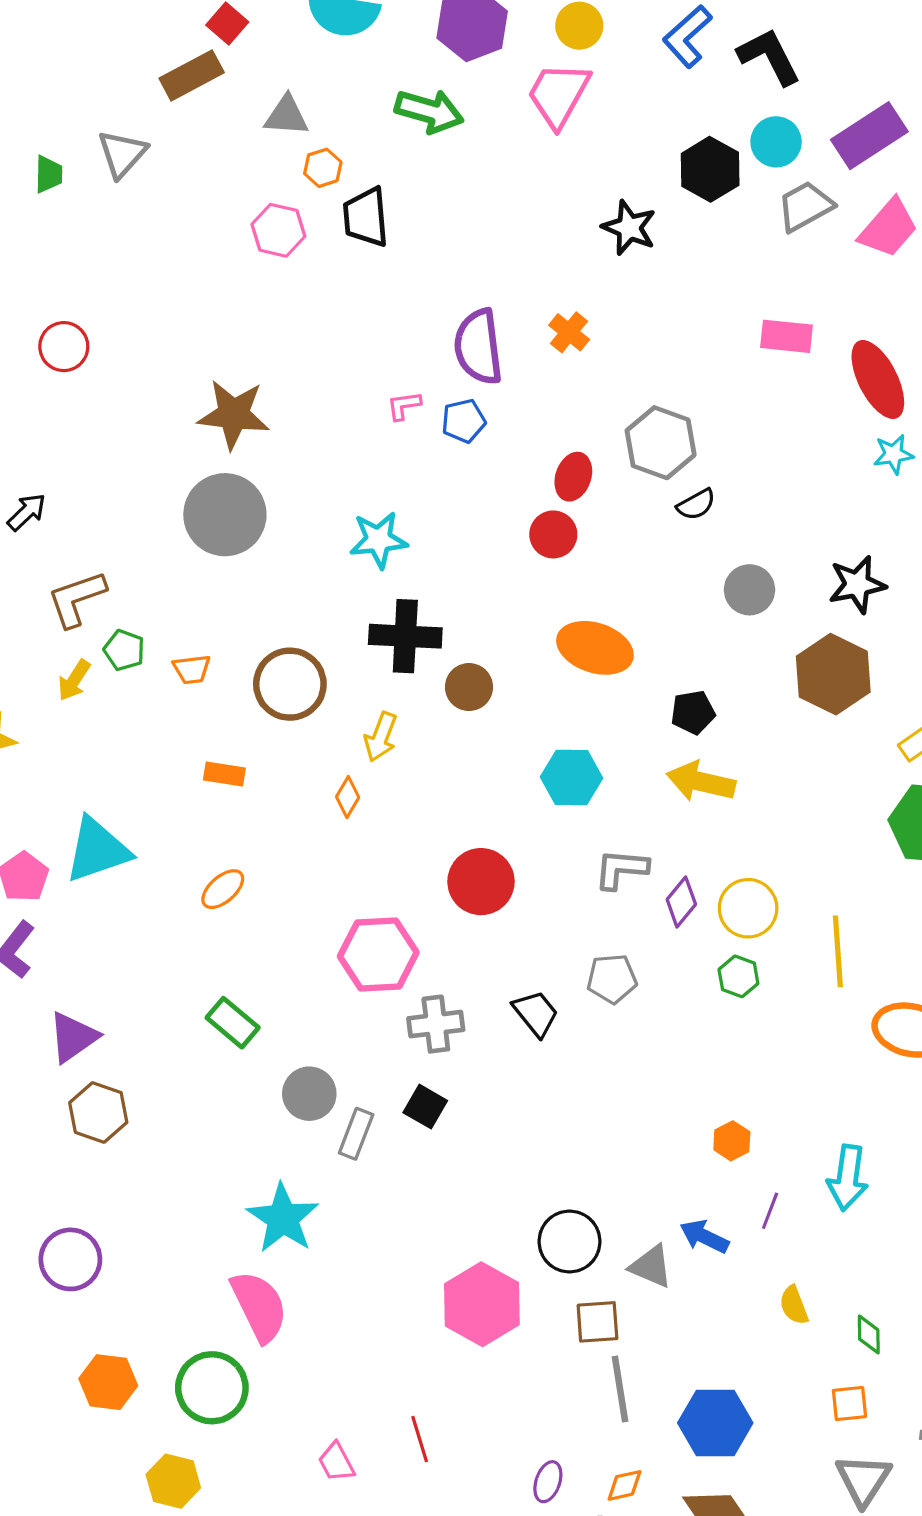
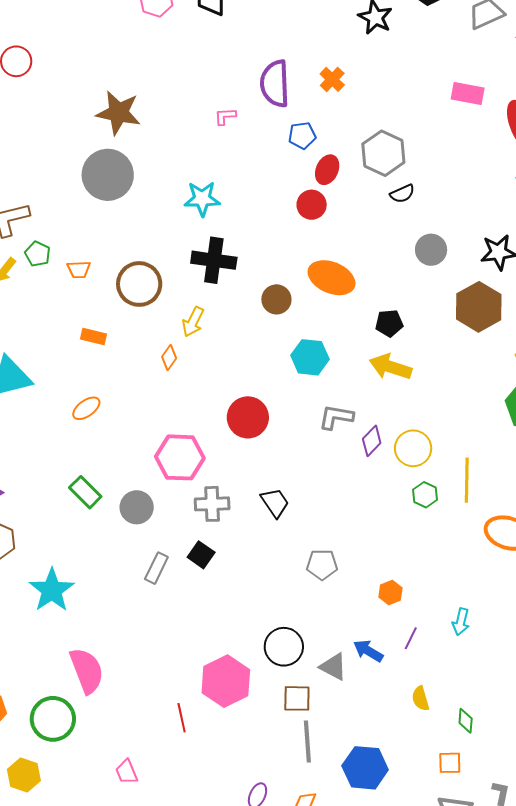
blue pentagon: (464, 421) -> (302, 135), moved
brown circle: (469, 687) -> (276, 299), moved
green hexagon: (738, 976) -> (425, 495), moved
gray pentagon: (612, 979) -> (322, 565), moved
gray circle: (309, 1094) -> (137, 507), moved
cyan arrow: (848, 1178) -> (461, 622), size x0.7
cyan star: (283, 1218) -> (52, 590), moved
red line: (420, 1439) -> (182, 718), moved

